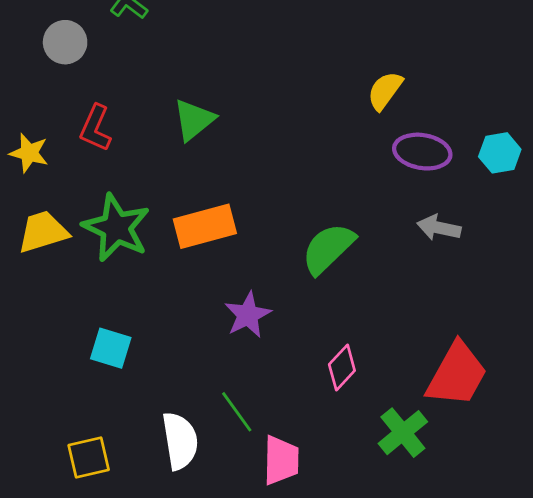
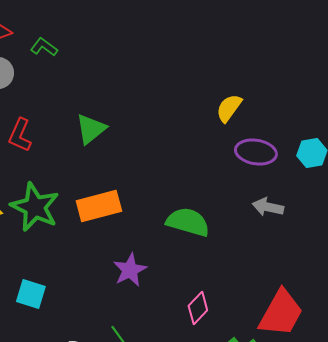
green semicircle: (328, 248) -> (188, 222), turned 60

